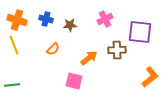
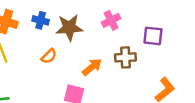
brown star: (70, 25) -> (69, 28), size x1.6
purple square: (140, 32) -> (153, 36), size x0.7

